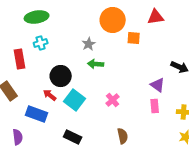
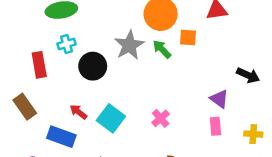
gray star: (89, 44) -> (129, 45), size x1.6
green arrow: (96, 64) -> (162, 49), moved, turned 42
black circle: (61, 76) -> (93, 66), moved

